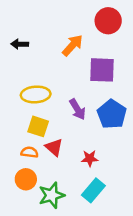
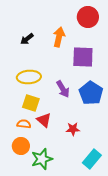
black arrow: (20, 44) -> (27, 39), moved, turned -40
orange arrow: (73, 45) -> (59, 37), turned -30
cyan rectangle: (93, 190) -> (92, 159), moved

